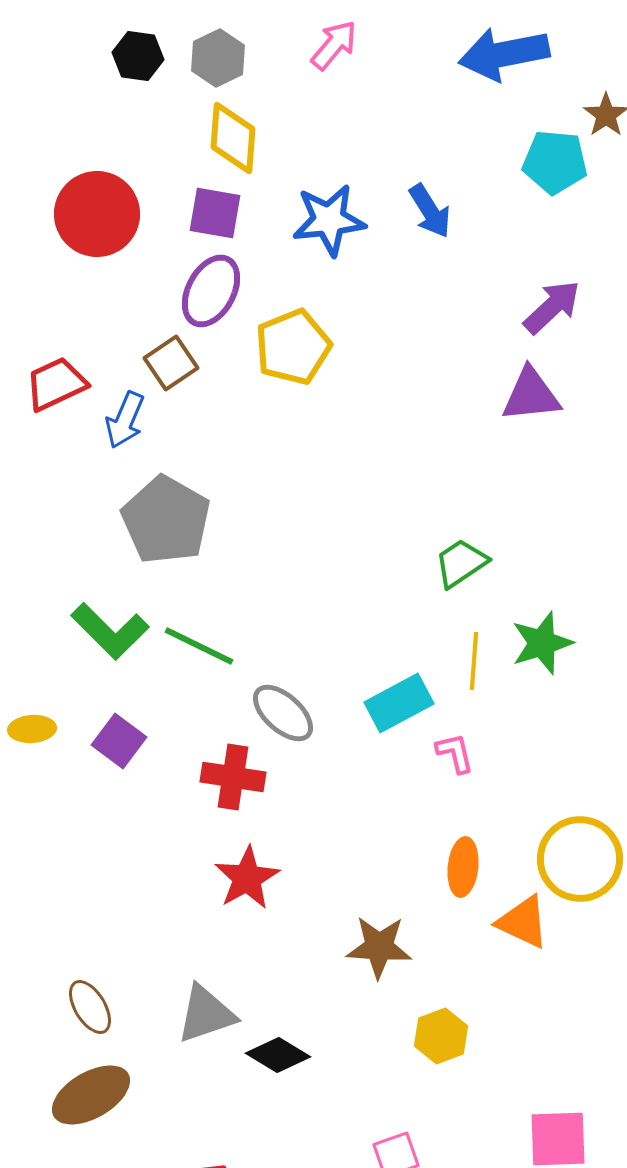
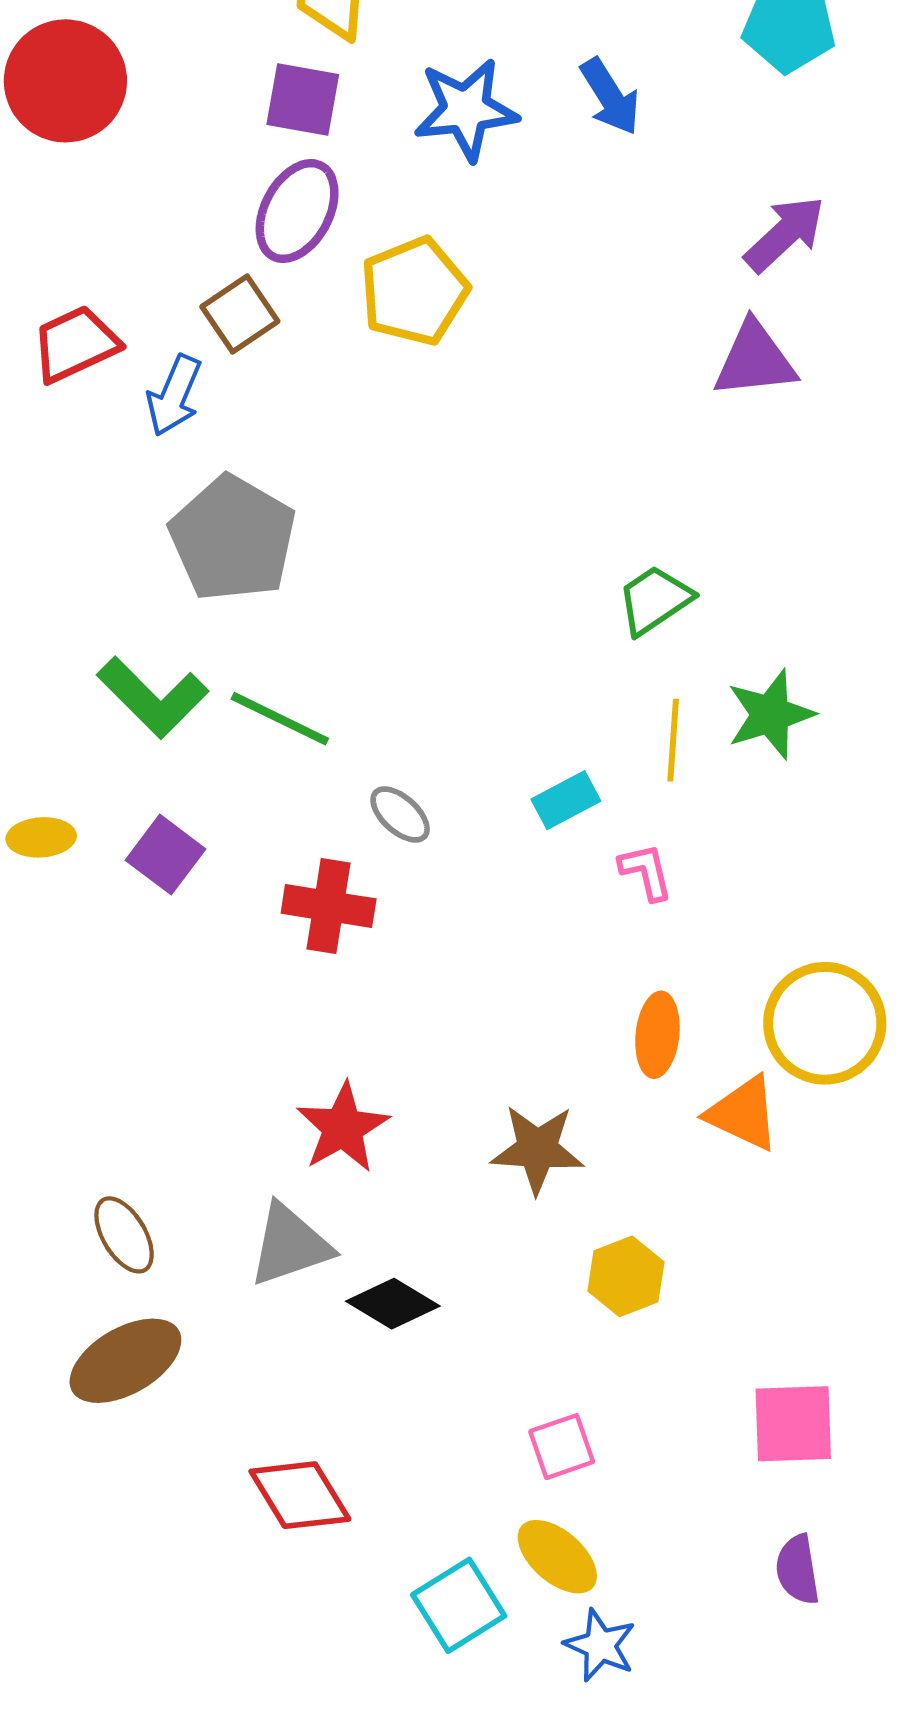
red circle: (97, 214) -> (65, 81), moved
cyan rectangle: (399, 703) -> (566, 800), size x0.7
gray ellipse: (283, 713) -> (400, 814), size x0.7
red star: (247, 878) -> (343, 1128), moved

